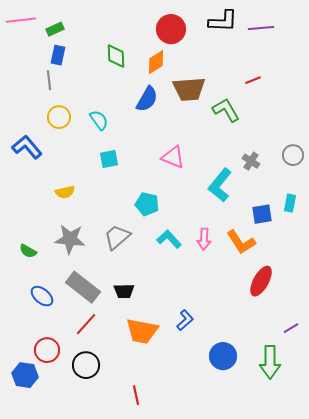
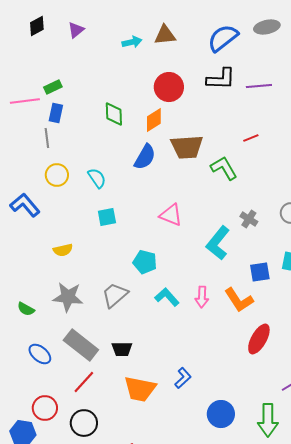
pink line: (21, 20) -> (25, 101), moved

